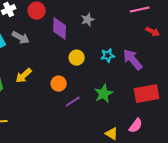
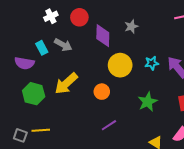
yellow circle: (77, 58) -> (120, 65), size x1.5
yellow arrow: (24, 76) -> (66, 83), size x1.4
purple line: (73, 102) -> (109, 125), moved

